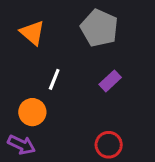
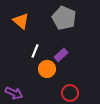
purple rectangle: (110, 81) -> (61, 55), moved
orange circle: (32, 112) -> (47, 69), moved

